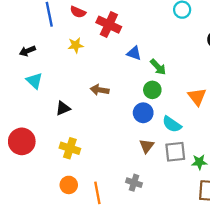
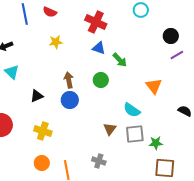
red cross: (109, 25) -> (96, 22), moved
yellow star: (76, 45) -> (56, 42), moved
brown arrow: (100, 90) -> (69, 80), turned 70
green circle: (152, 90) -> (101, 80), moved
blue circle: (143, 113) -> (70, 100), moved

